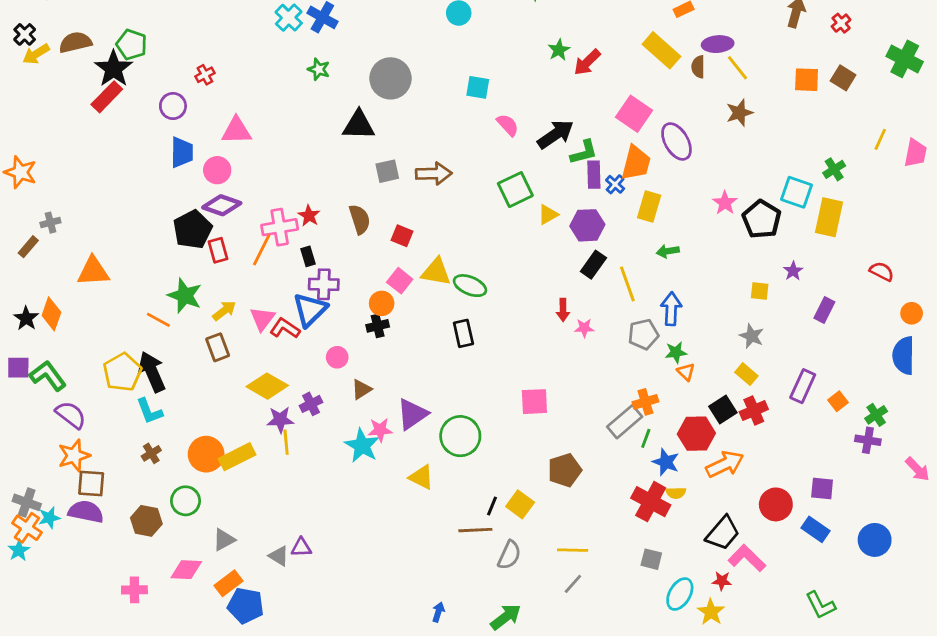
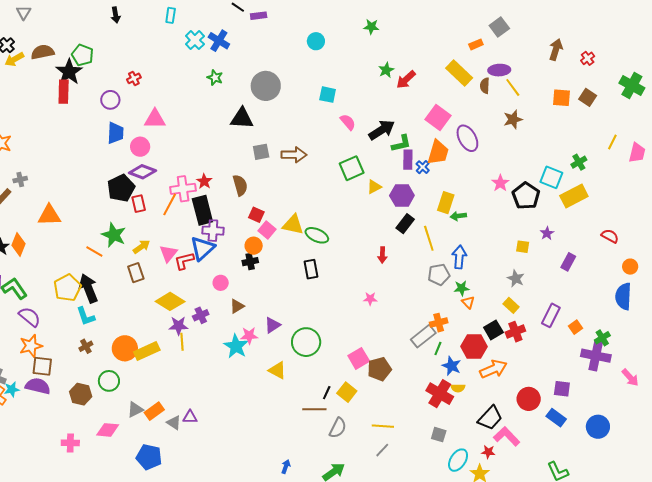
red rectangle: (107, 97) -> (64, 92), turned -45
yellow rectangle: (649, 206) -> (446, 203), moved
yellow rectangle: (829, 217) -> (574, 196), turned 48
red square: (402, 236) -> (256, 215), moved
black rectangle: (308, 256) -> (202, 210), size x2.0
red L-shape: (285, 328) -> (184, 261), turned -50
pink star: (584, 328) -> (370, 299), moved
pink square: (534, 402) -> (359, 358), moved, turned -30
purple triangle: (412, 414) -> (272, 325), size x0.7
purple cross: (868, 440) -> (596, 356), size x1.6
orange rectangle: (229, 583) -> (154, 411), moved

